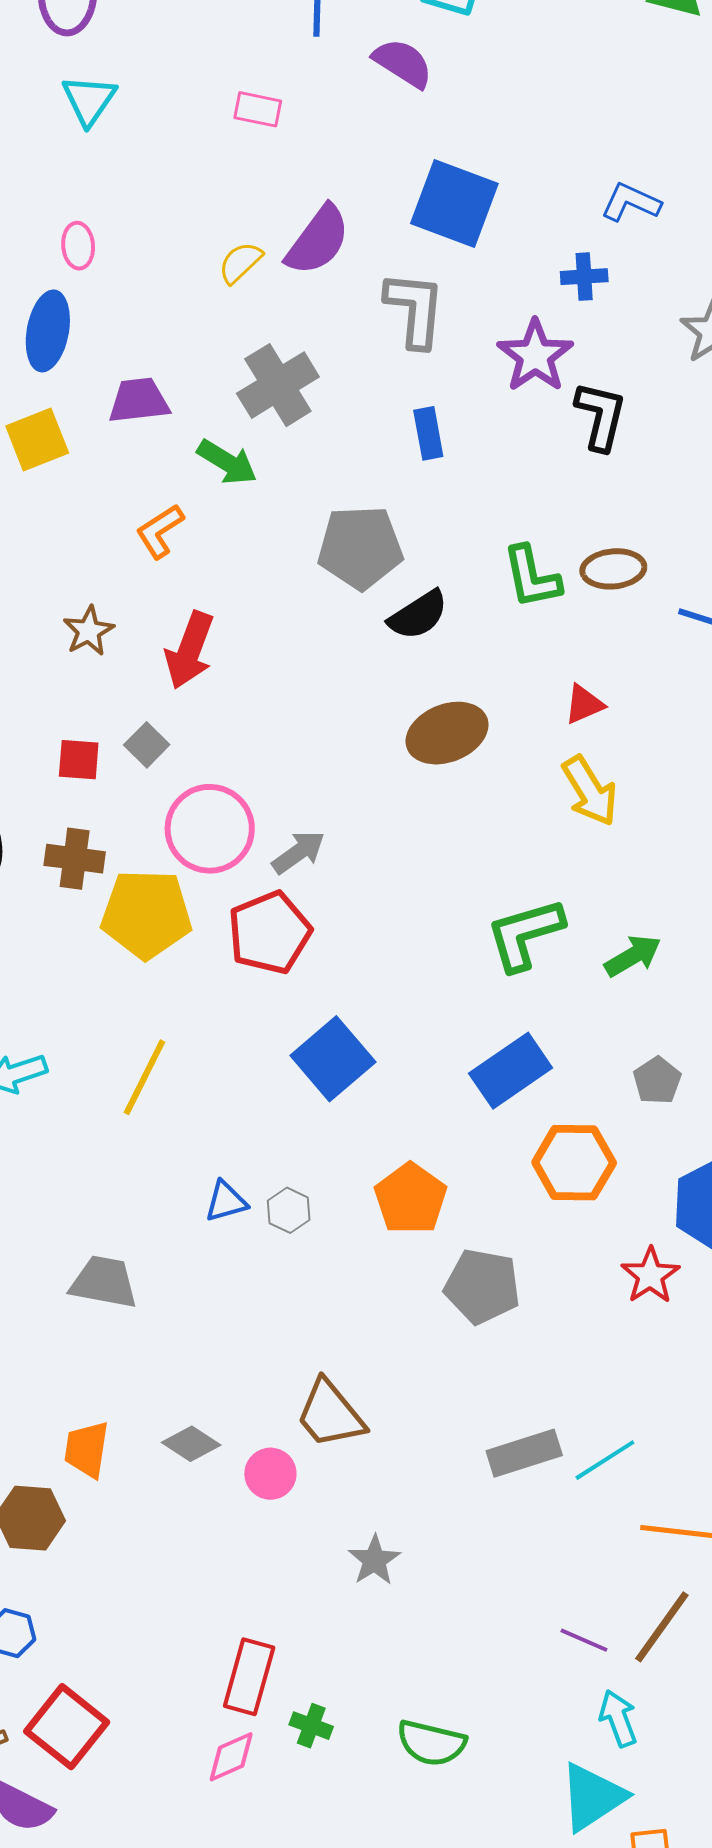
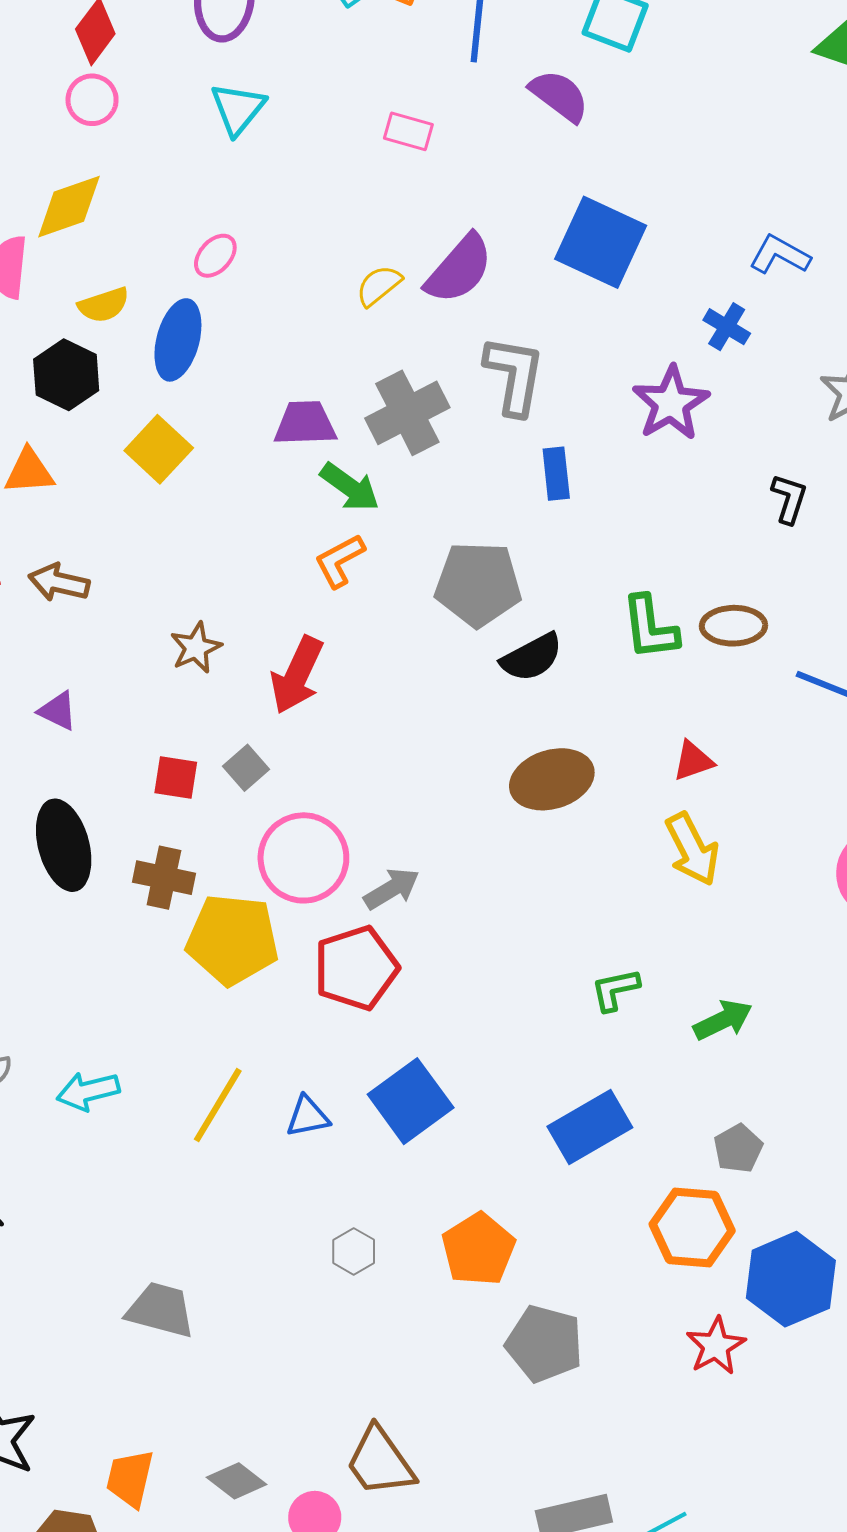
pink ellipse: (78, 246) -> (215, 256), turned 42
blue cross: (584, 277) -> (727, 327), turned 30
gray L-shape: (415, 309) -> (514, 375), moved
purple trapezoid: (139, 401) -> (305, 423), moved
black L-shape: (601, 416) -> (789, 499), moved, size x0.7
yellow square: (37, 440) -> (159, 449), turned -30
orange L-shape: (160, 531) -> (340, 561), moved
green L-shape: (525, 934) -> (615, 990), size x0.6
orange hexagon: (574, 1163) -> (692, 1227), moved
blue triangle: (226, 1201) -> (308, 1117), moved

